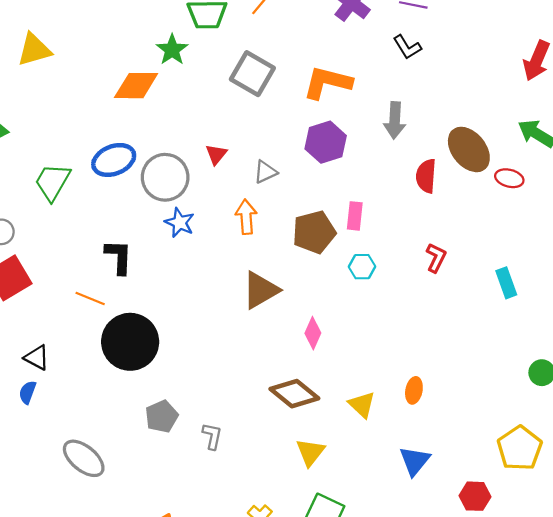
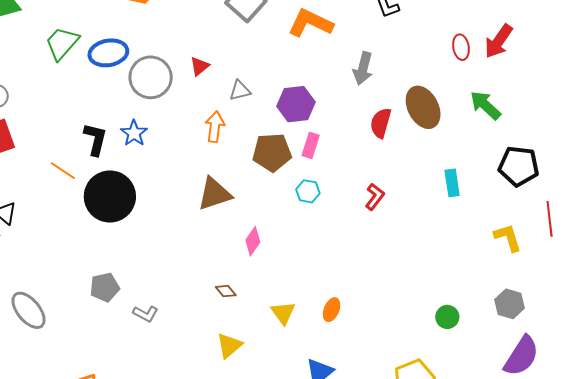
purple hexagon: (326, 142) -> (296, 104), moved
red ellipse: (509, 178) -> (461, 47), moved, turned 55
green trapezoid: (52, 182) -> (62, 43), moved
blue star: (180, 223) -> (134, 133), moved
cyan rectangle: (506, 283) -> (452, 183), moved
black circle: (130, 342) -> (110, 196), moved
brown diamond: (294, 394) -> (226, 291), size x0.5
gray L-shape: (212, 436) -> (146, 314), turned 95

